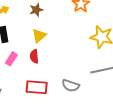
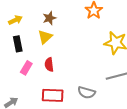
yellow triangle: (39, 36) -> (45, 37), moved

